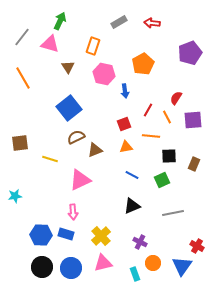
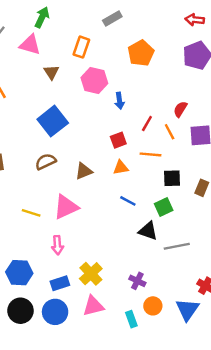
red arrow: (152, 23) -> (195, 20), moved
orange pentagon: (143, 64) -> (141, 53), moved
brown semicircle: (76, 137) -> (46, 162), moved
yellow line: (50, 159) -> (31, 213), moved
black triangle: (132, 206) -> (148, 231), moved, turned 42
blue rectangle: (66, 234) -> (60, 283), moved, turned -35

